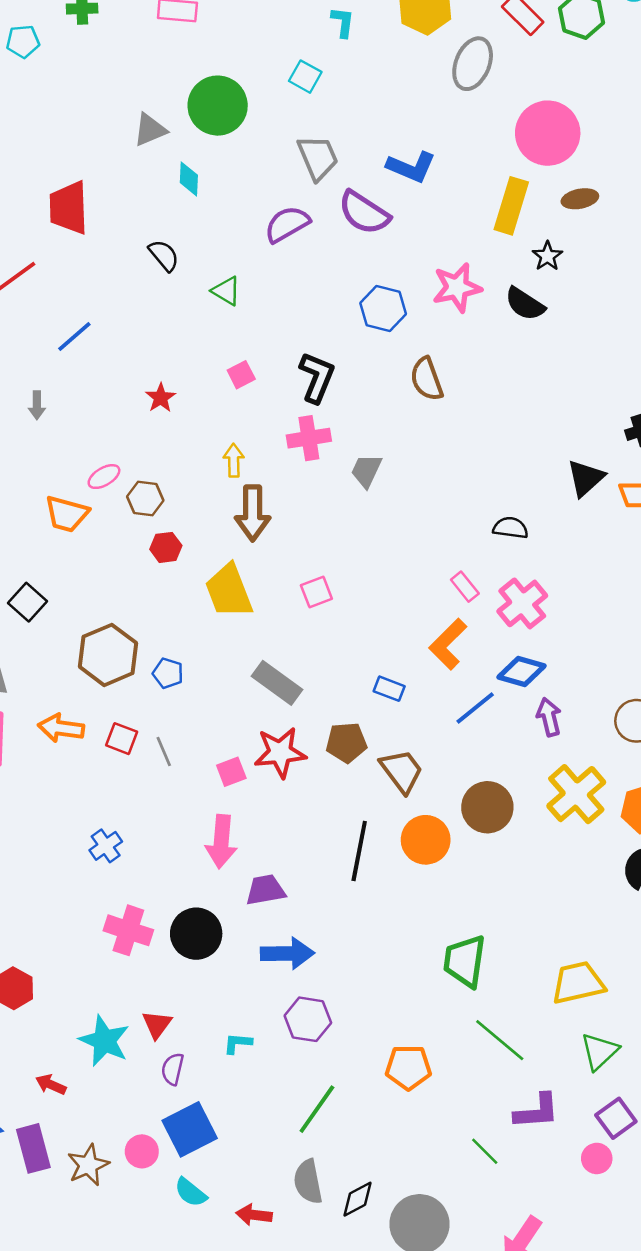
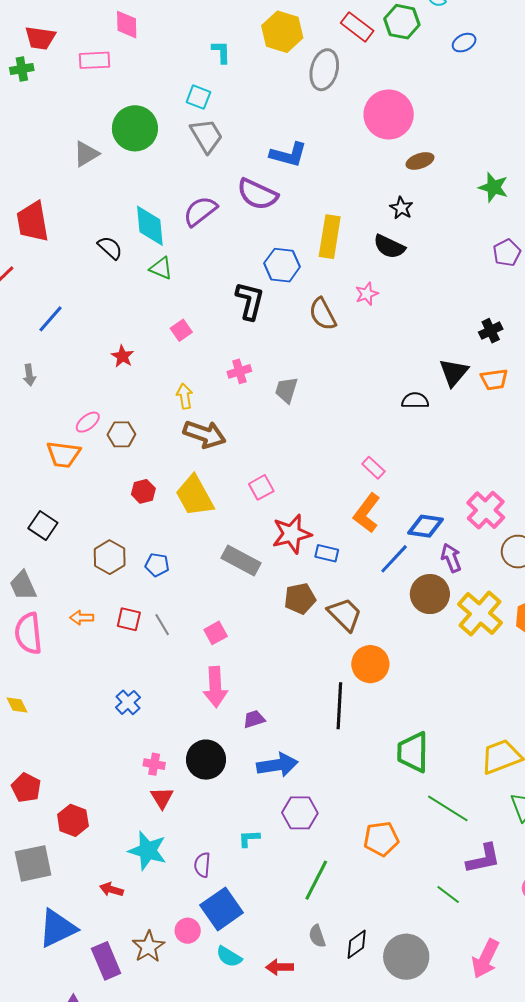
gray trapezoid: (318, 157) -> (206, 136), moved
cyan diamond: (189, 179) -> (150, 226), moved, size x1.6
yellow rectangle: (511, 206) -> (330, 237), moved
pink star: (457, 287) -> (367, 294), moved, size x0.6
black L-shape: (317, 377) -> (250, 301), moved
pink cross: (309, 438) -> (239, 371), size x0.7
brown arrow: (253, 513) -> (205, 434), turned -63
black semicircle: (511, 528) -> (415, 401), moved
red hexagon: (166, 547) -> (143, 491), moved
pink cross: (522, 603) -> (486, 510), moved
brown hexagon: (108, 655) -> (110, 557), size x0.7
orange arrow: (61, 728) -> (82, 618), size x0.7
red star: (280, 752) -> (292, 534), moved
brown circle: (487, 807) -> (430, 594), moved
black line: (359, 851) -> (339, 706), moved
purple trapezoid: (265, 890) -> (254, 719), size x0.7
pink cross: (128, 930) -> (154, 764), size x0.6
red triangle: (157, 1024) -> (162, 798), moved
purple rectangle: (33, 1148) -> (106, 961), moved
gray semicircle: (308, 1182) -> (317, 936), size x0.7

